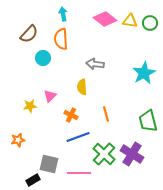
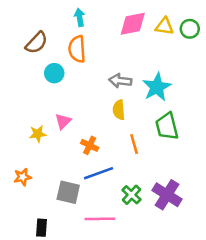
pink diamond: (105, 19) -> (133, 24), turned -50
cyan star: (144, 73) -> (157, 87), moved
yellow semicircle: (82, 87) -> (119, 110), moved
green trapezoid: (148, 121) -> (167, 126), moved
green cross: (104, 154) -> (131, 195), size x0.7
gray square: (49, 164) -> (68, 192), moved
black rectangle: (33, 180) -> (42, 228), turned -56

